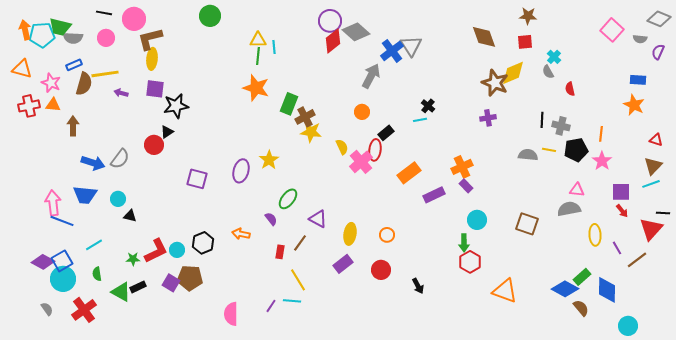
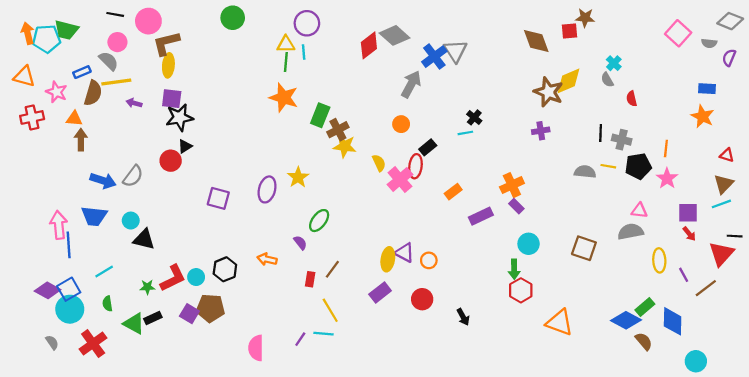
purple circle: (330, 21) -> (307, 23), moved
gray semicircle: (73, 38) -> (109, 61), moved, turned -138
red square: (525, 42) -> (570, 31), moved
orange triangle: (53, 105) -> (74, 119), moved
black star: (176, 106) -> (179, 117), moved
orange rectangle: (409, 173) -> (453, 192), size x0.7
black triangle: (130, 216) -> (144, 239), size x1.5
purple triangle: (318, 219) -> (404, 253), moved
blue line: (62, 221) -> (69, 245), turned 65

